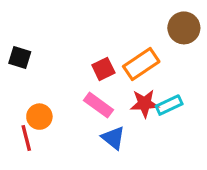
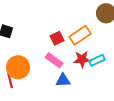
orange circle: (39, 117) -> (18, 67), size x1.5
blue triangle: (113, 138) -> (63, 80), turned -42

